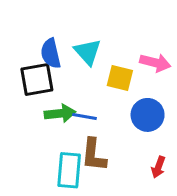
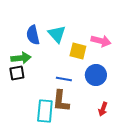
black square: (37, 80) -> (17, 73), moved, size x0.7
green arrow: (60, 113) -> (21, 58), moved
blue line: (85, 116) -> (64, 79), moved

